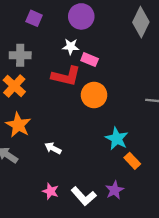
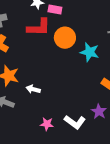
cyan star: (117, 139) -> (90, 52), moved
white arrow: (53, 148) -> (33, 89), moved

